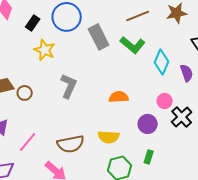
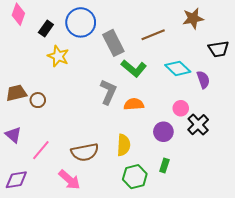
brown line: (138, 16) -> (153, 35), moved
green L-shape: (133, 45) -> (134, 68), moved
cyan diamond: (162, 62) -> (178, 68), turned -70
gray L-shape: (69, 86) -> (108, 92), moved
yellow semicircle: (109, 137) -> (124, 145), turned -90

